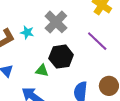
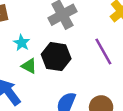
cyan star: (27, 32) -> (22, 43), moved

